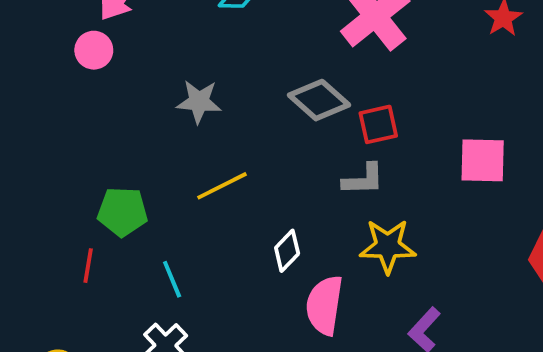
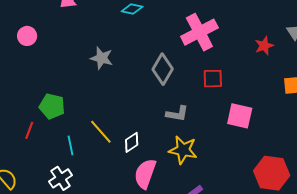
pink circle: (94, 50) -> (27, 36), moved
gray diamond: (319, 100) -> (163, 69), turned 68
red square: (378, 124) -> (213, 79), moved
yellow line: (222, 186) -> (101, 132), moved, turned 64

